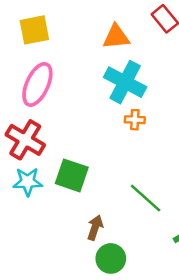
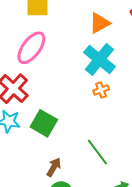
orange triangle: (116, 37) -> (100, 23), turned -35
orange cross: (135, 120) -> (101, 90), turned -35

